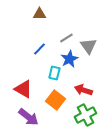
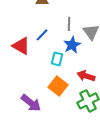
gray line: (66, 38) -> (69, 24), turned -56
red triangle: (23, 89) -> (21, 46), moved

